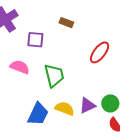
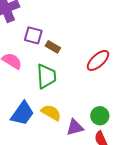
brown rectangle: (66, 23) -> (53, 47), moved
purple triangle: (87, 105) -> (75, 127), moved

